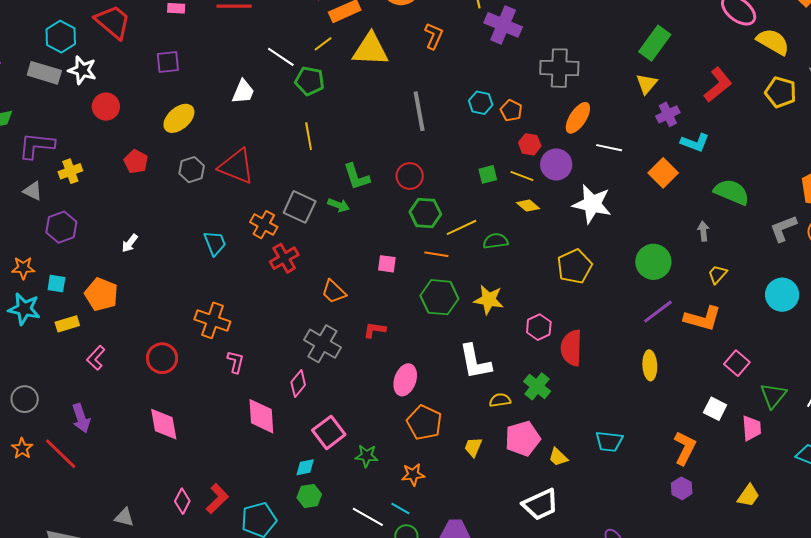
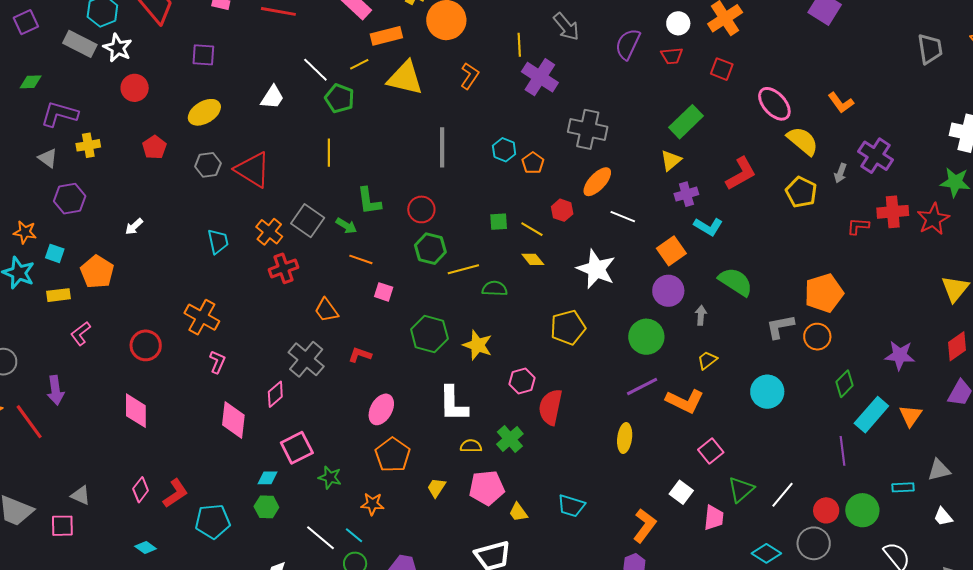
red hexagon: (530, 144) -> (562, 210), moved
purple circle: (556, 164) -> (668, 291), moved
orange line: (436, 254) -> (361, 259), moved

